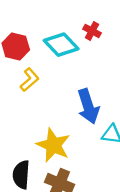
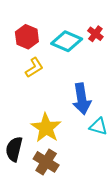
cyan diamond: (61, 45) -> (67, 41), turned -32

